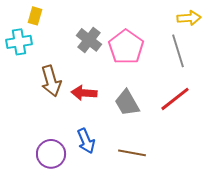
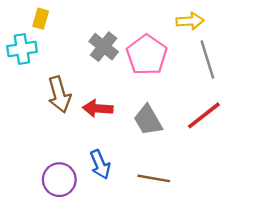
yellow arrow: (189, 18) -> (190, 21), moved

